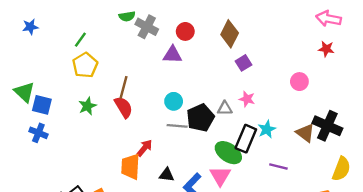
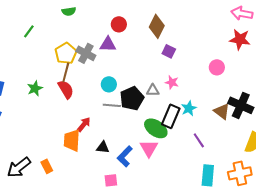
gray cross: (147, 27) -> (86, 53), moved
red star: (326, 49) -> (240, 39), size x1.5
purple square: (244, 63) -> (169, 51), turned -32
yellow pentagon: (85, 65) -> (66, 53), moved
purple line: (278, 167) -> (199, 140), turned 42

